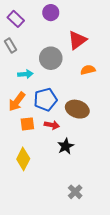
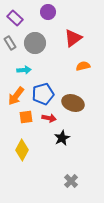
gray circle: (51, 58) -> (35, 43), moved

